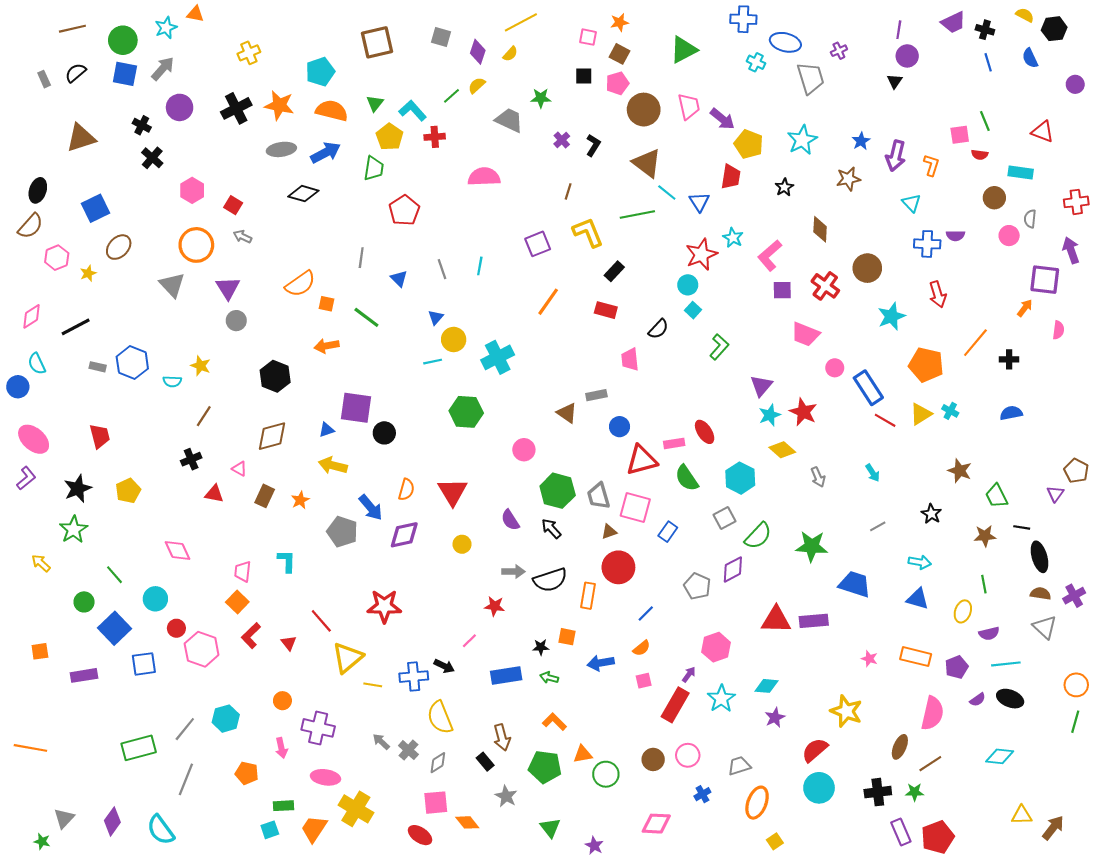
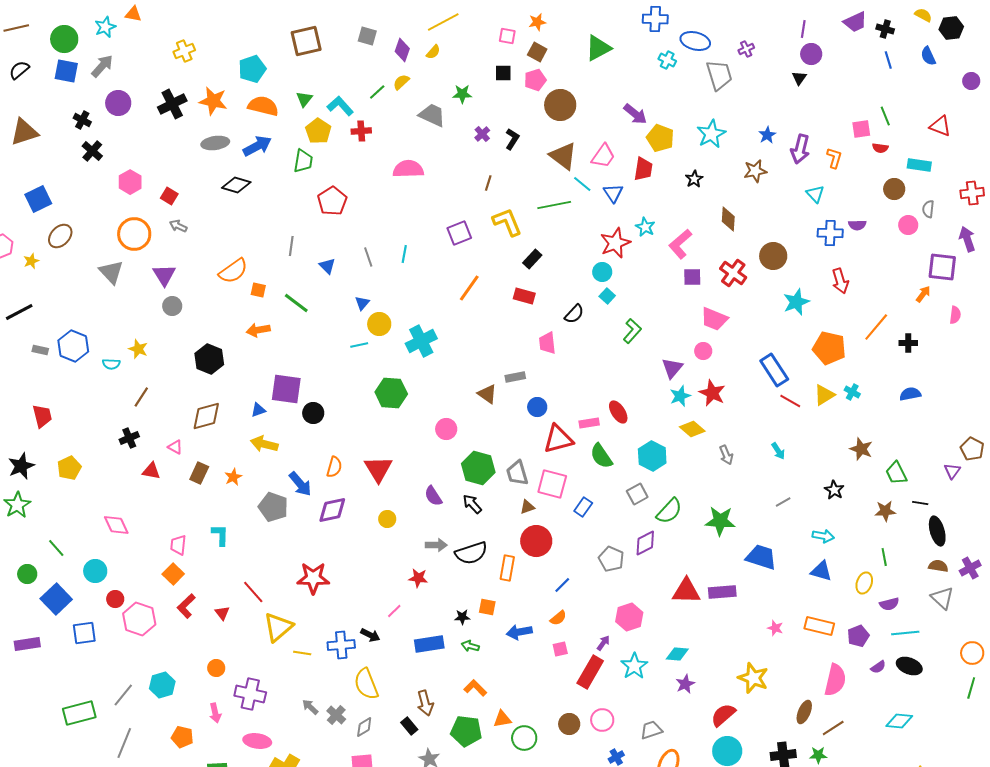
pink trapezoid: (689, 106) -> (603, 156), moved, turned 48
pink circle: (835, 368) -> (703, 351), moved

